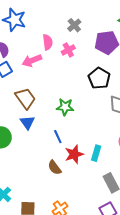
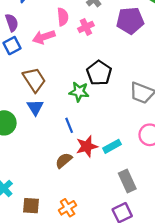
black pentagon: (99, 78) -> (99, 73), moved
cyan rectangle: (96, 153) -> (112, 146), turned 42
brown semicircle: (55, 168) -> (64, 160), turned 84

